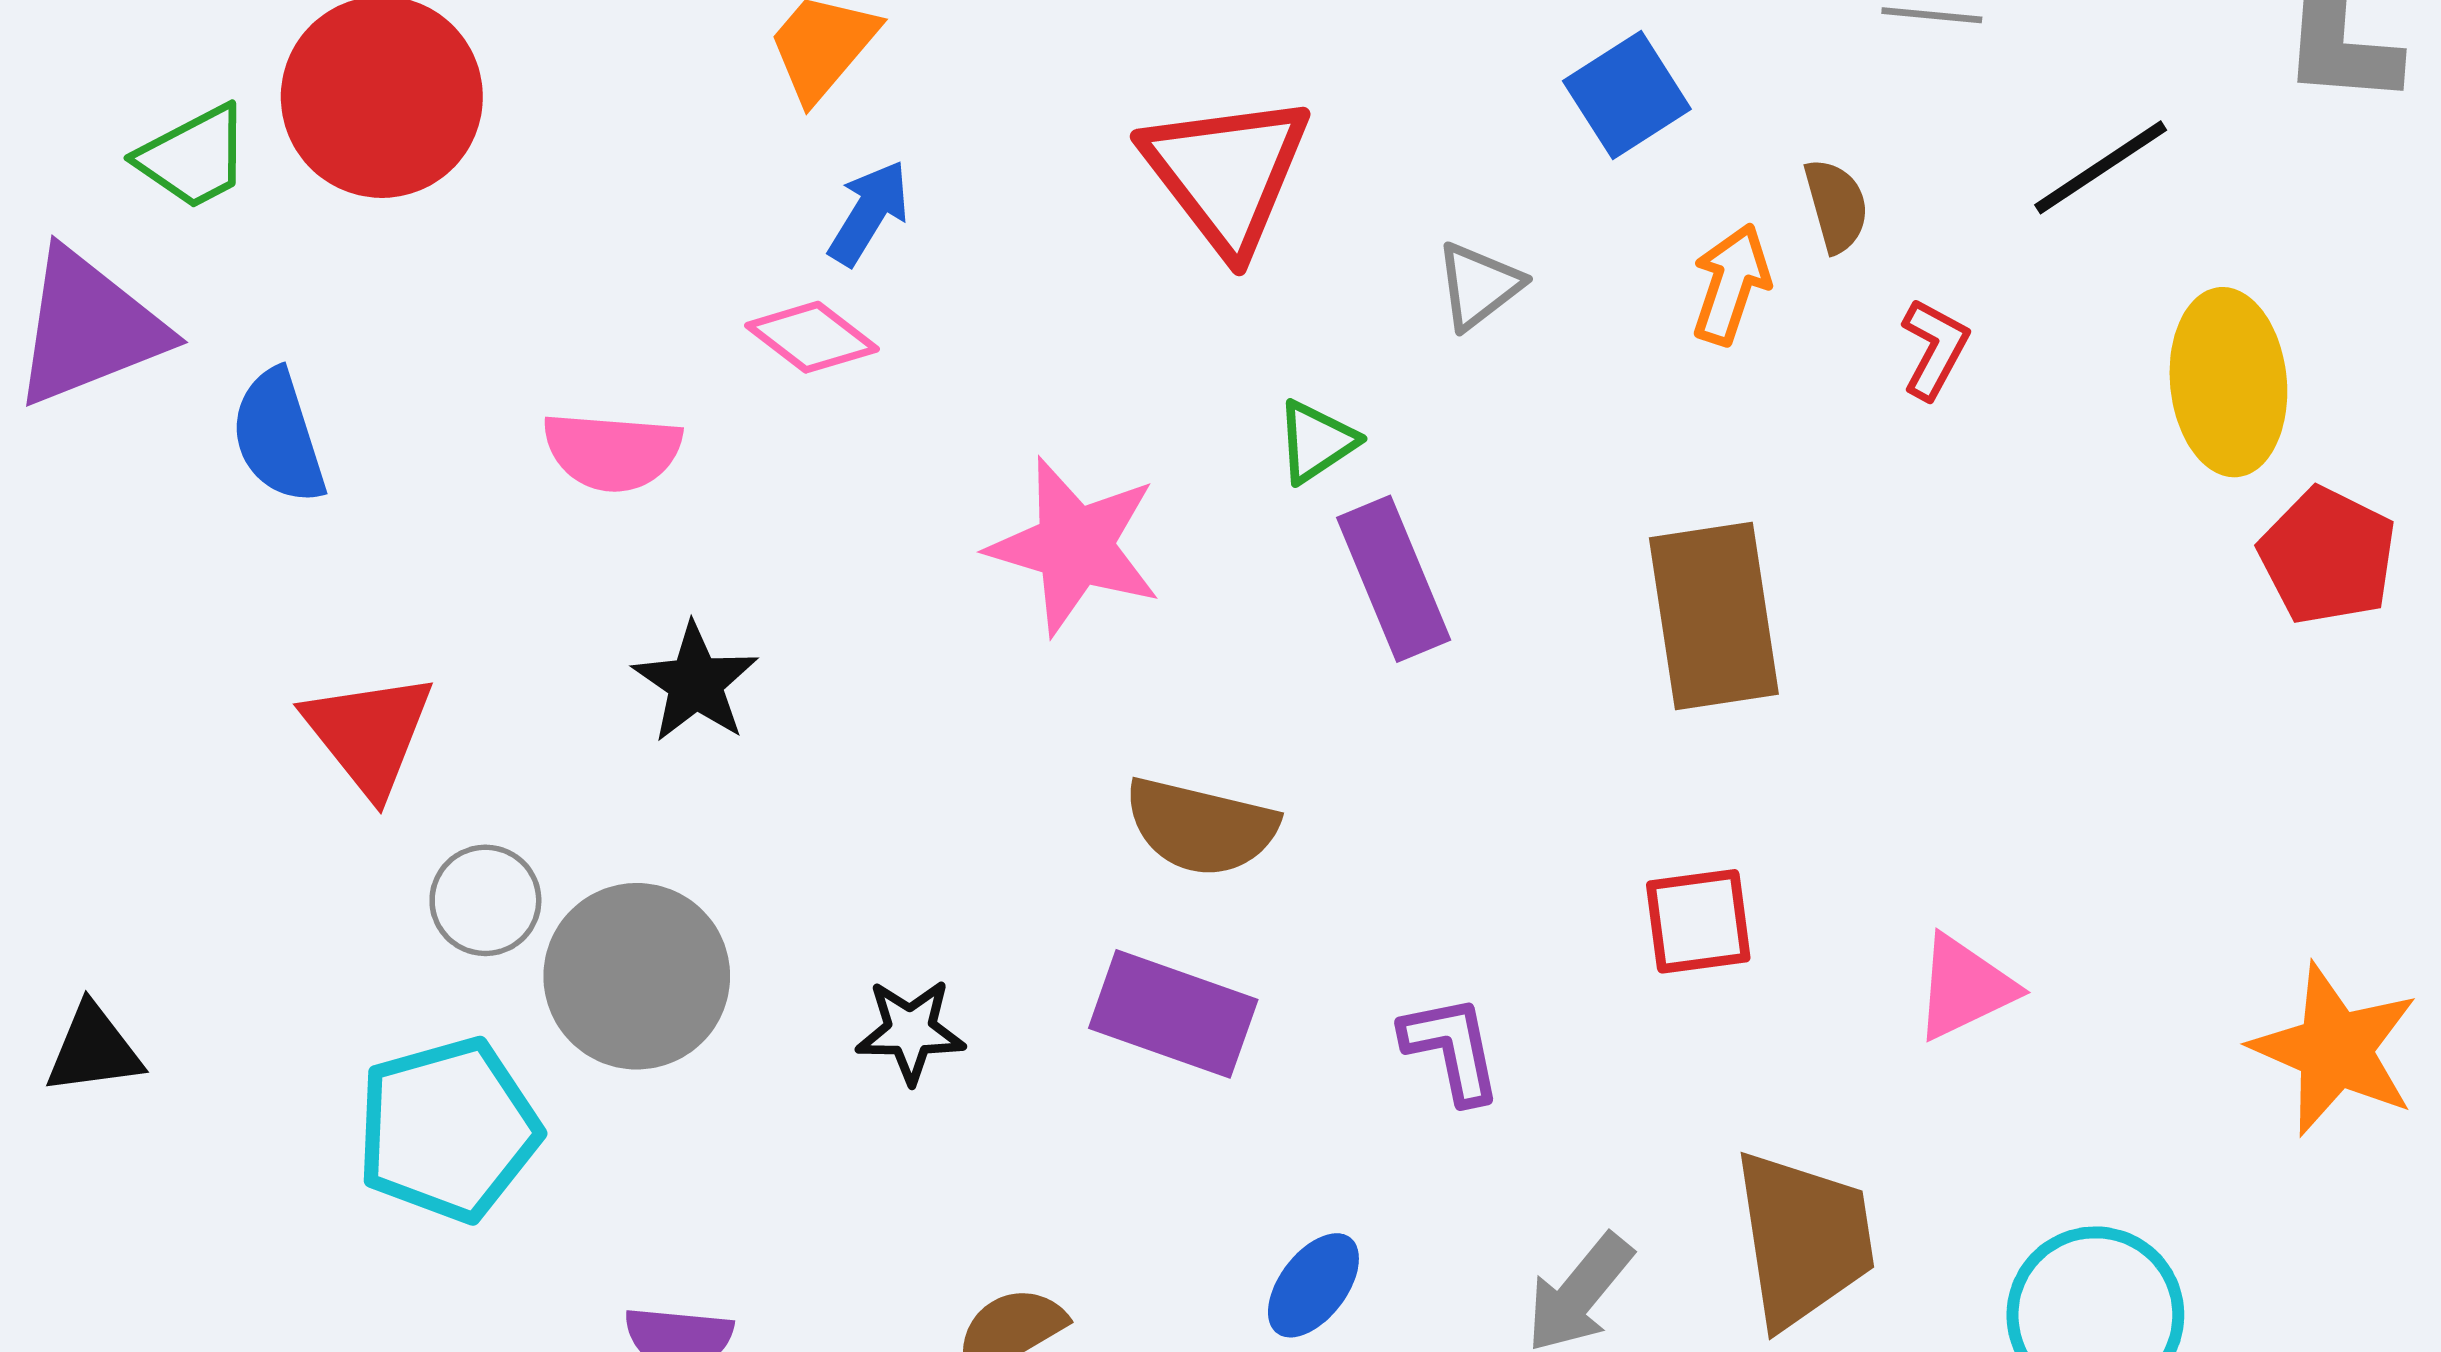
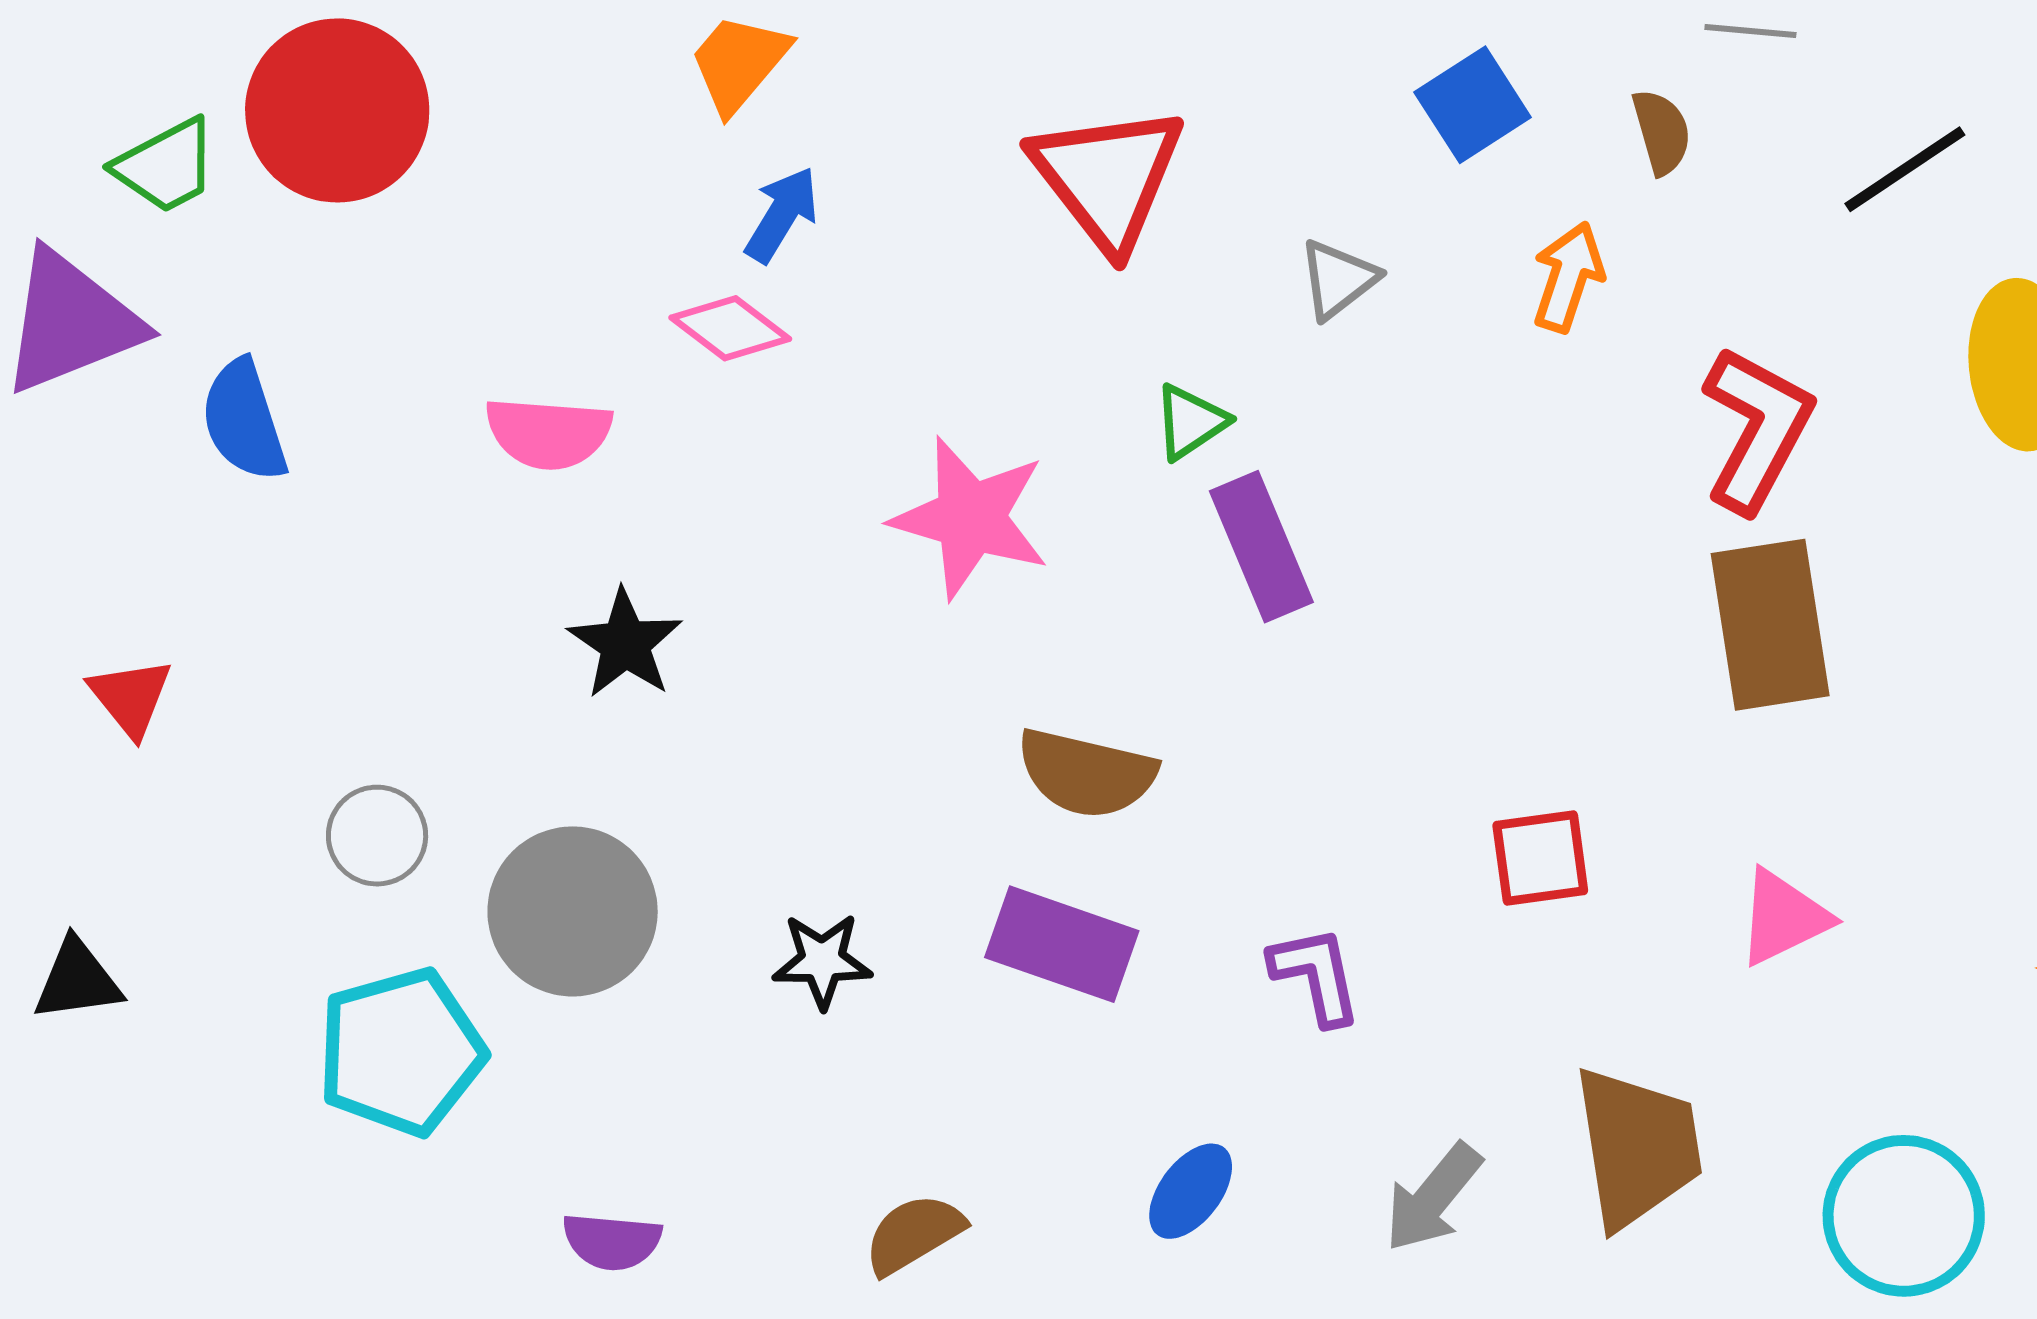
brown semicircle: (1836, 206) -> (1662, 132), moved
red L-shape: (1935, 349) -> (1757, 429), moved, size x1.8
brown rectangle: (1714, 616) -> (1770, 625), moved
red triangle: (369, 734) -> (131, 697), moved, size x0.7
gray circle: (485, 900) -> (377, 836), moved

